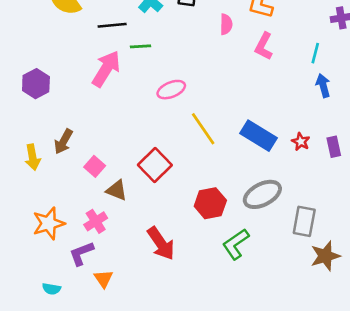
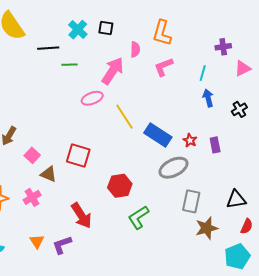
pink L-shape: (264, 46) -> (164, 67), turned 40
pink arrow: (106, 69) -> (113, 71), moved
yellow line: (203, 129) -> (125, 117), moved
red square: (155, 165) -> (78, 156), turned -30
gray ellipse: (262, 194) -> (173, 168), moved
purple L-shape: (81, 253) -> (62, 245), moved

